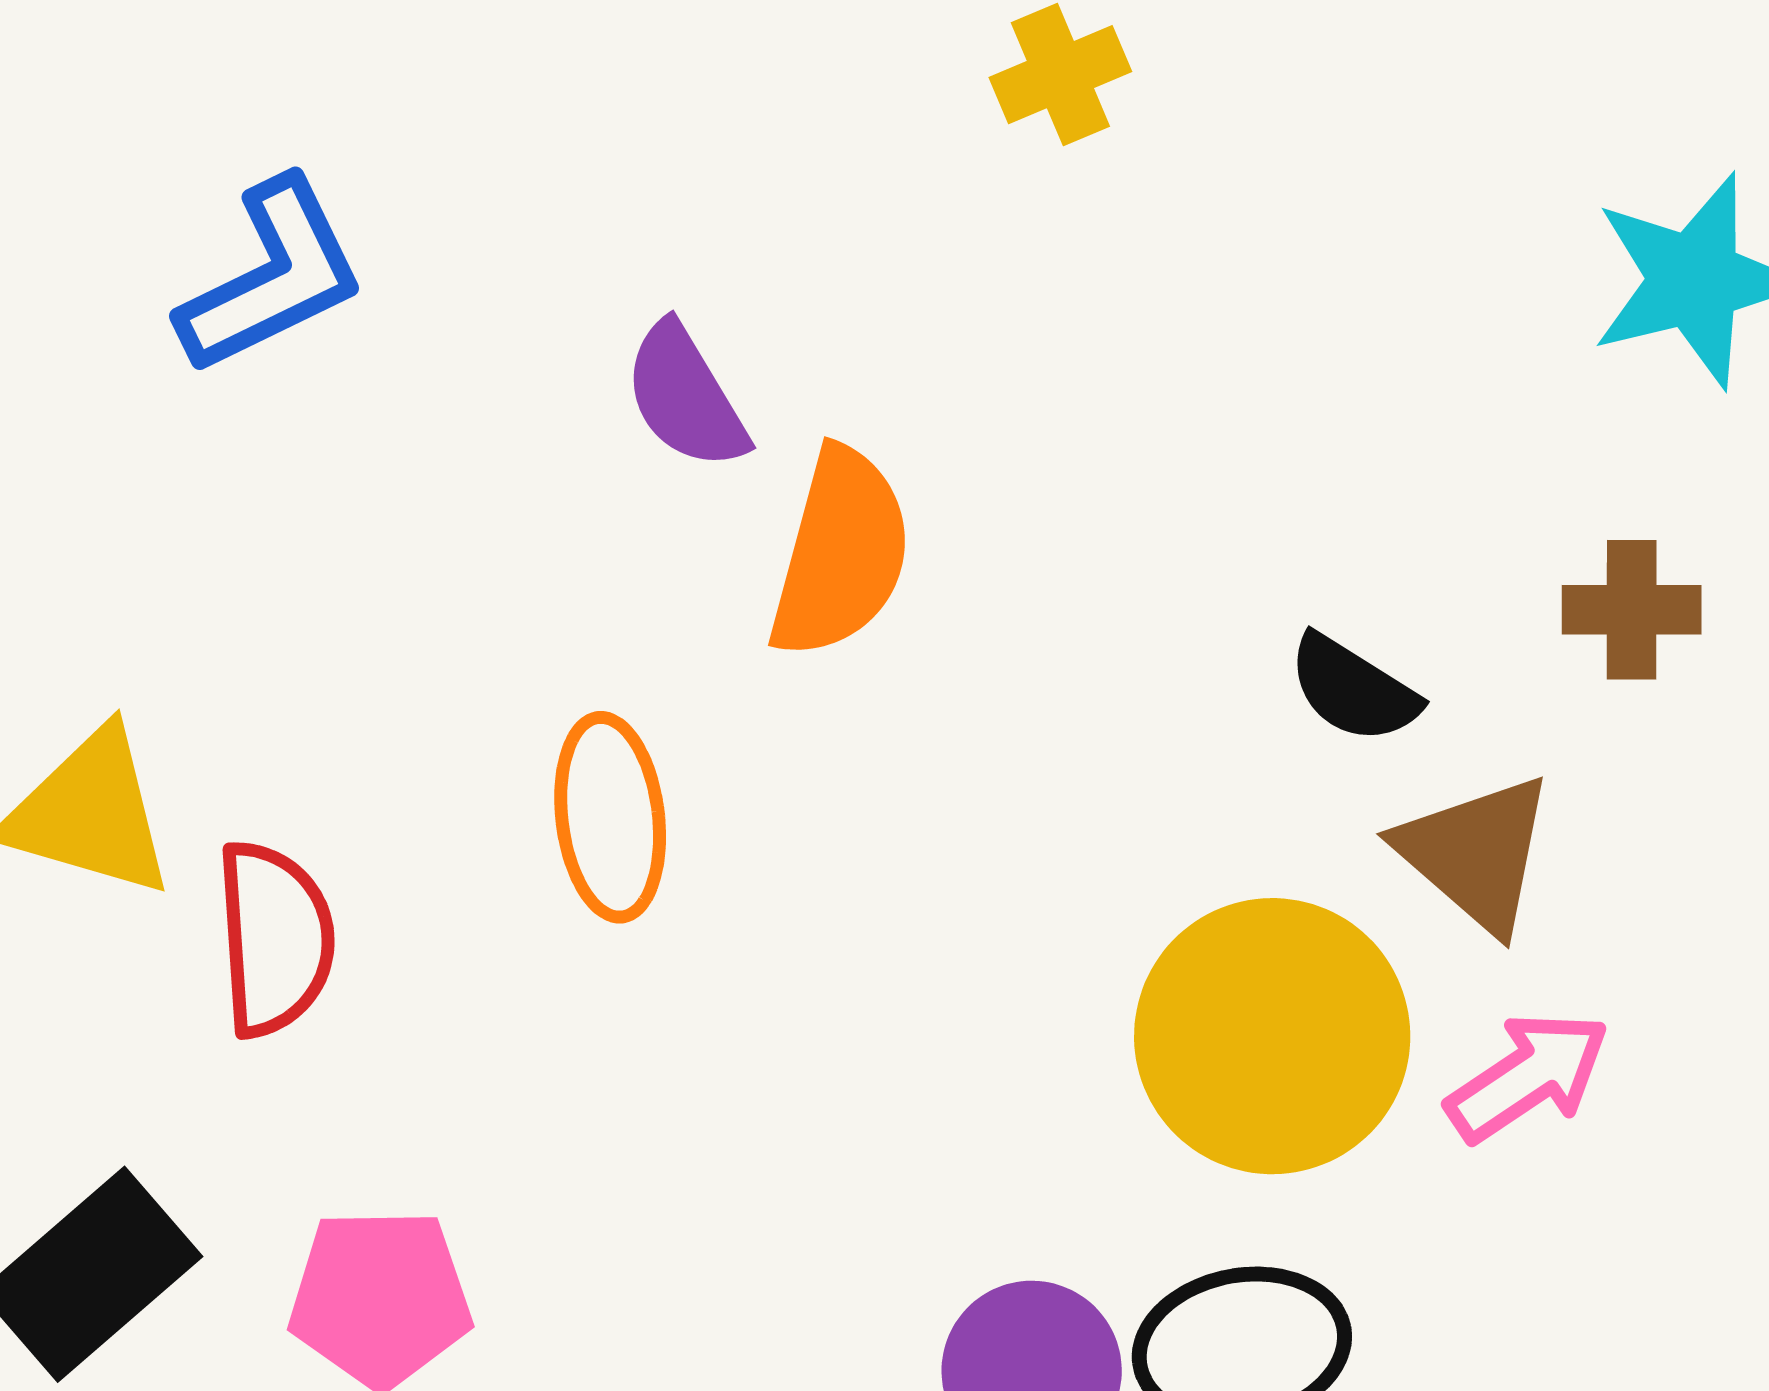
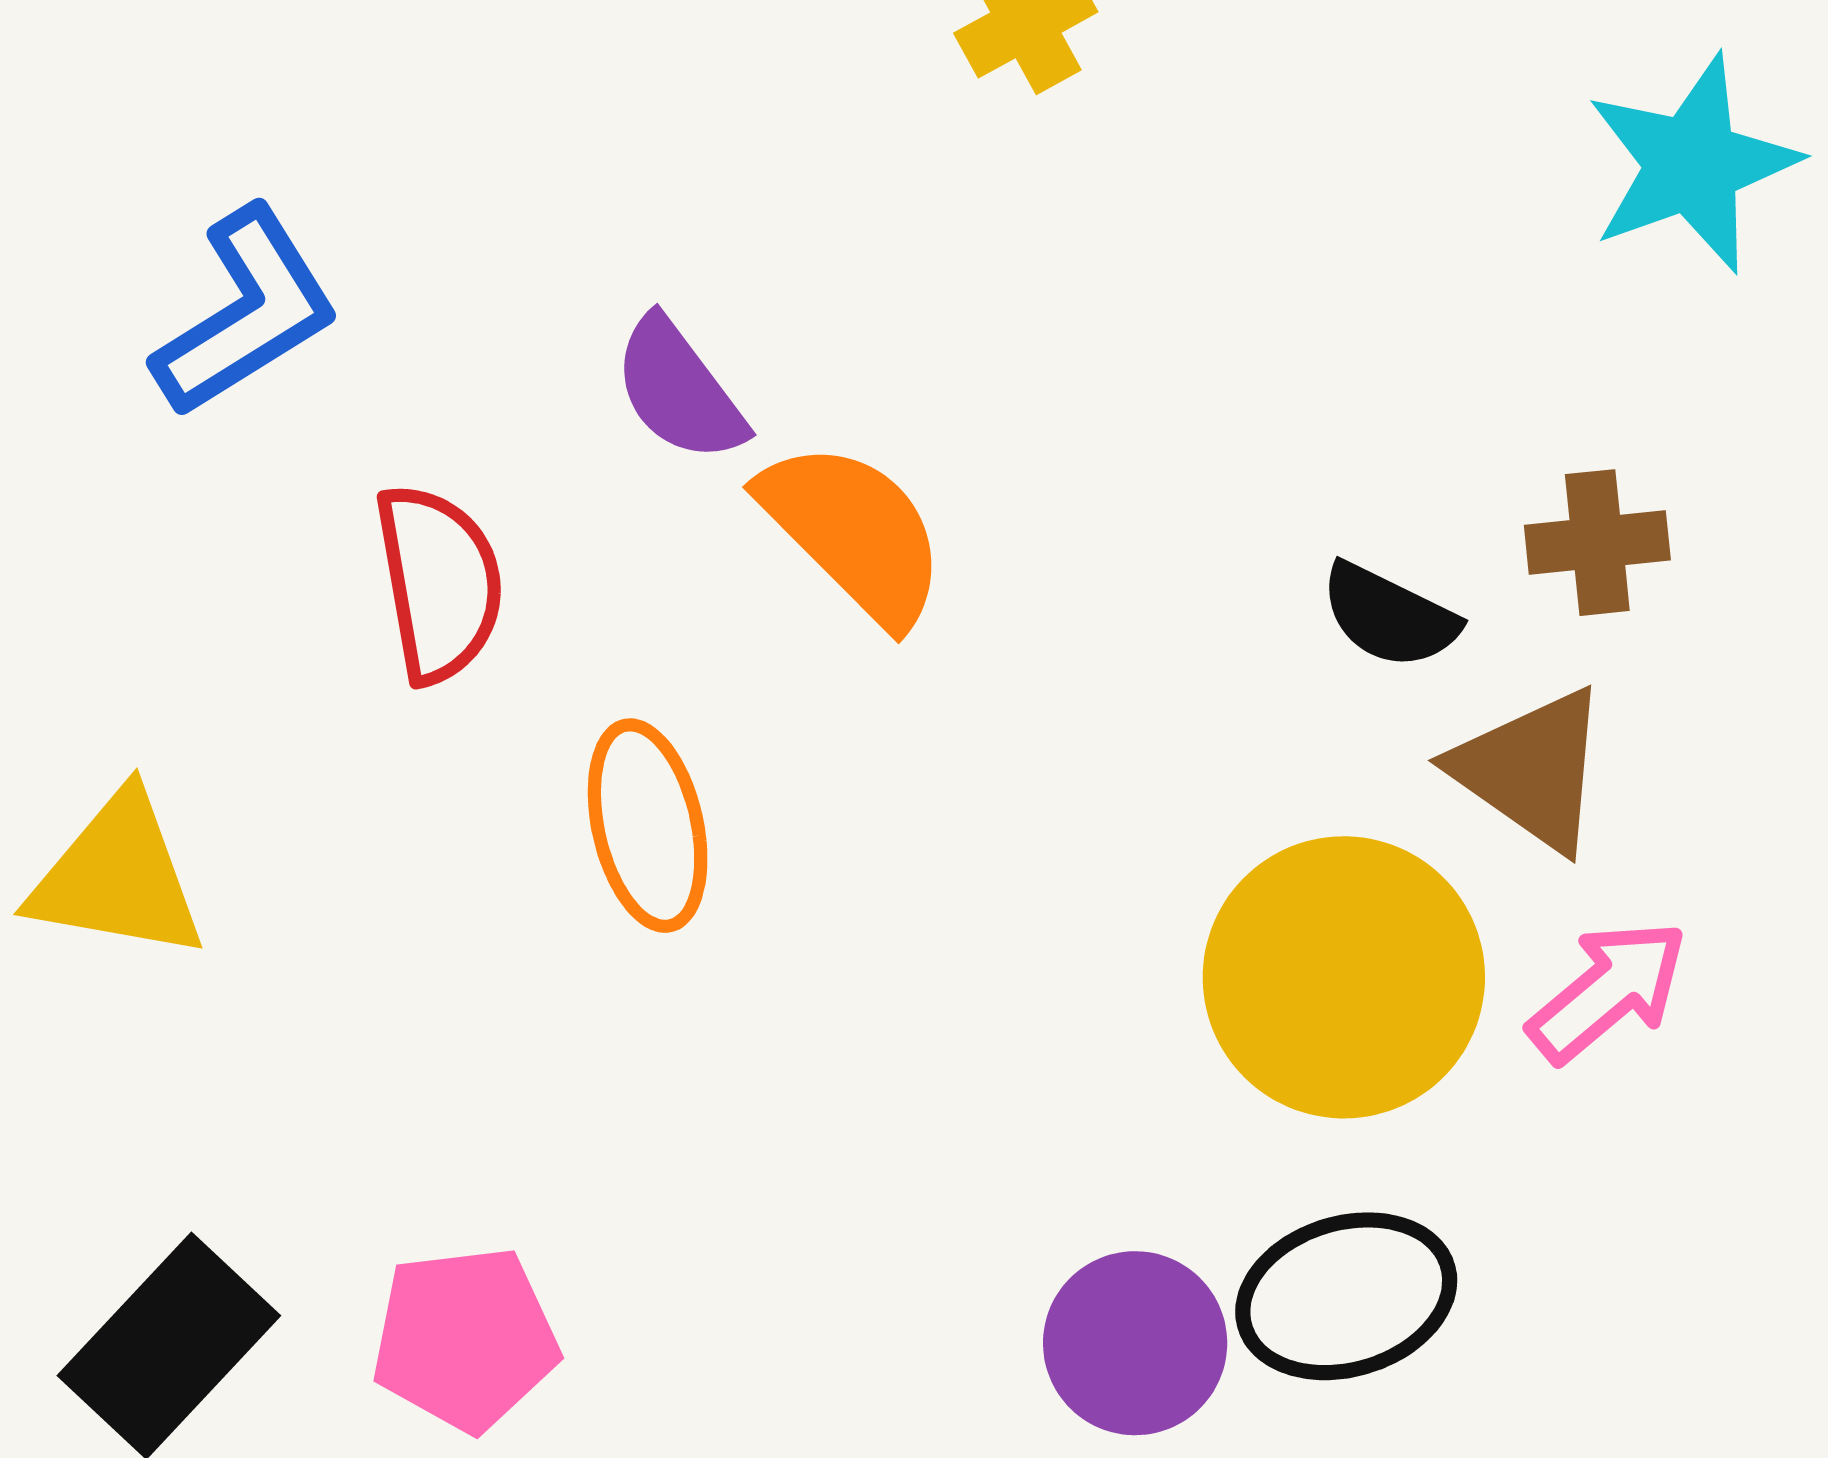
orange semicircle: (841, 553) -> (854, 532), turned -54
brown cross: (1632, 610) -> (1597, 543), moved
red semicircle: (275, 939) -> (439, 583), moved

